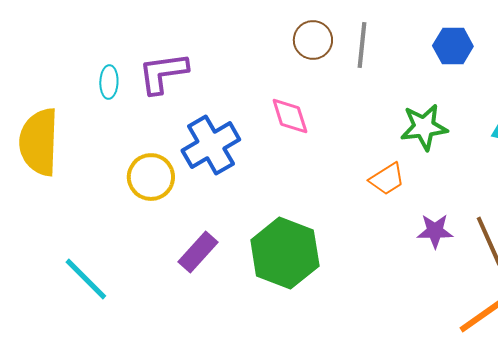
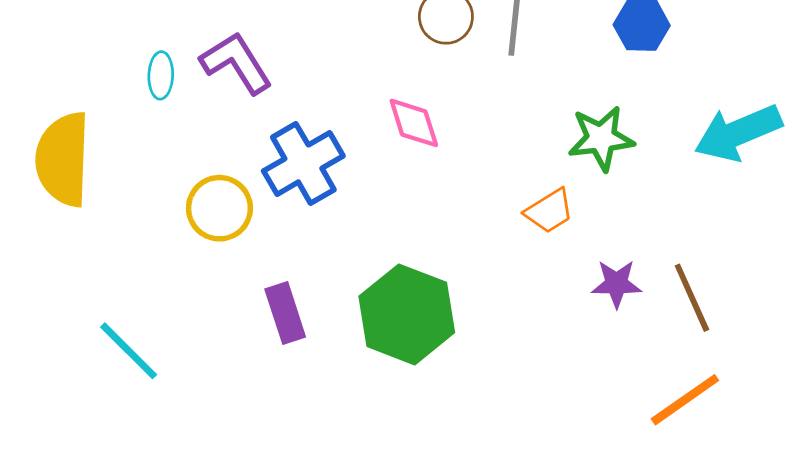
purple L-shape: (163, 73) -> (236, 63), turned 66
purple rectangle: (198, 252) -> (285, 313), turned -60

